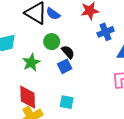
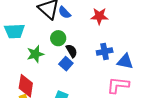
blue cross: (106, 32) -> (105, 51), moved
blue square: (65, 66) -> (66, 64), turned -32

